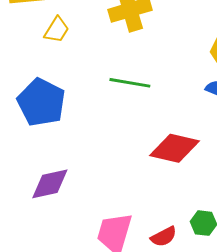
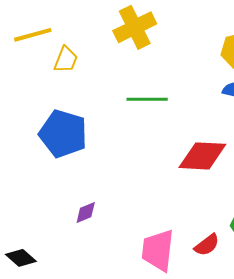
purple diamond: (50, 184) -> (86, 213), size x0.6

